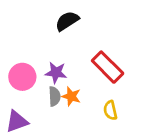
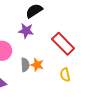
purple star: (56, 73) -> (26, 31), moved

